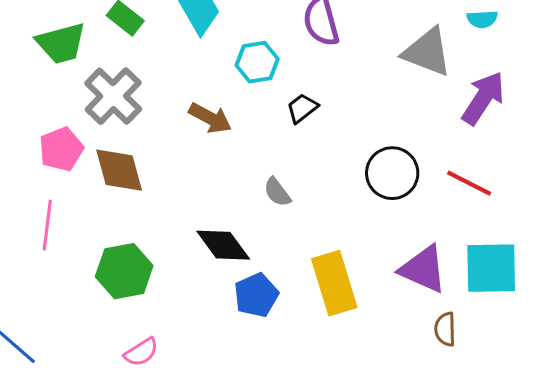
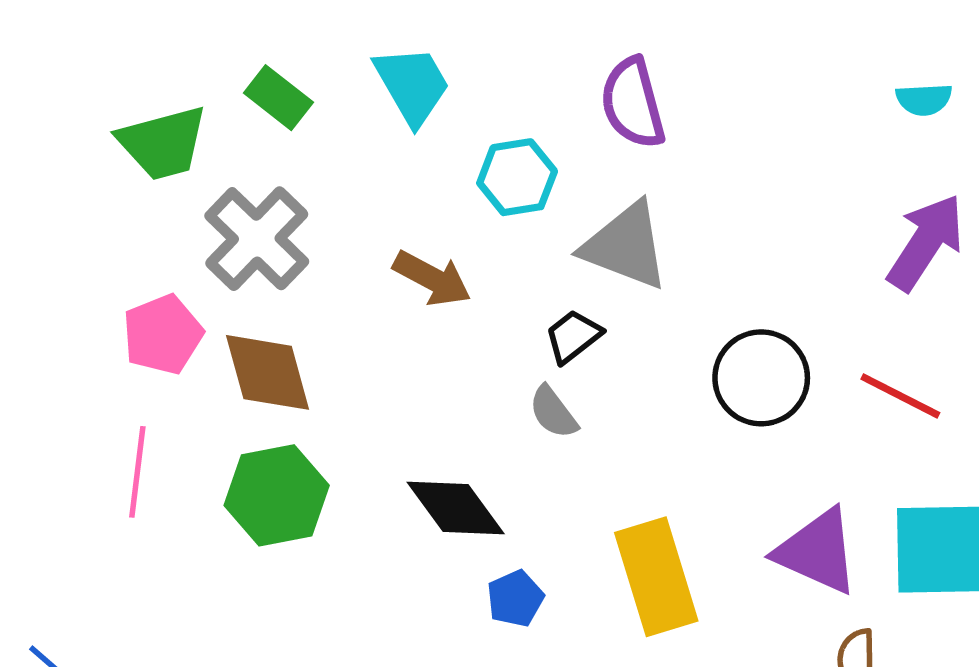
gray triangle: (427, 52) -> (626, 246), moved
black trapezoid: (302, 108) -> (573, 336), moved
green hexagon: (124, 271) -> (277, 495), moved
blue pentagon: (256, 295) -> (515, 598), size x0.7

